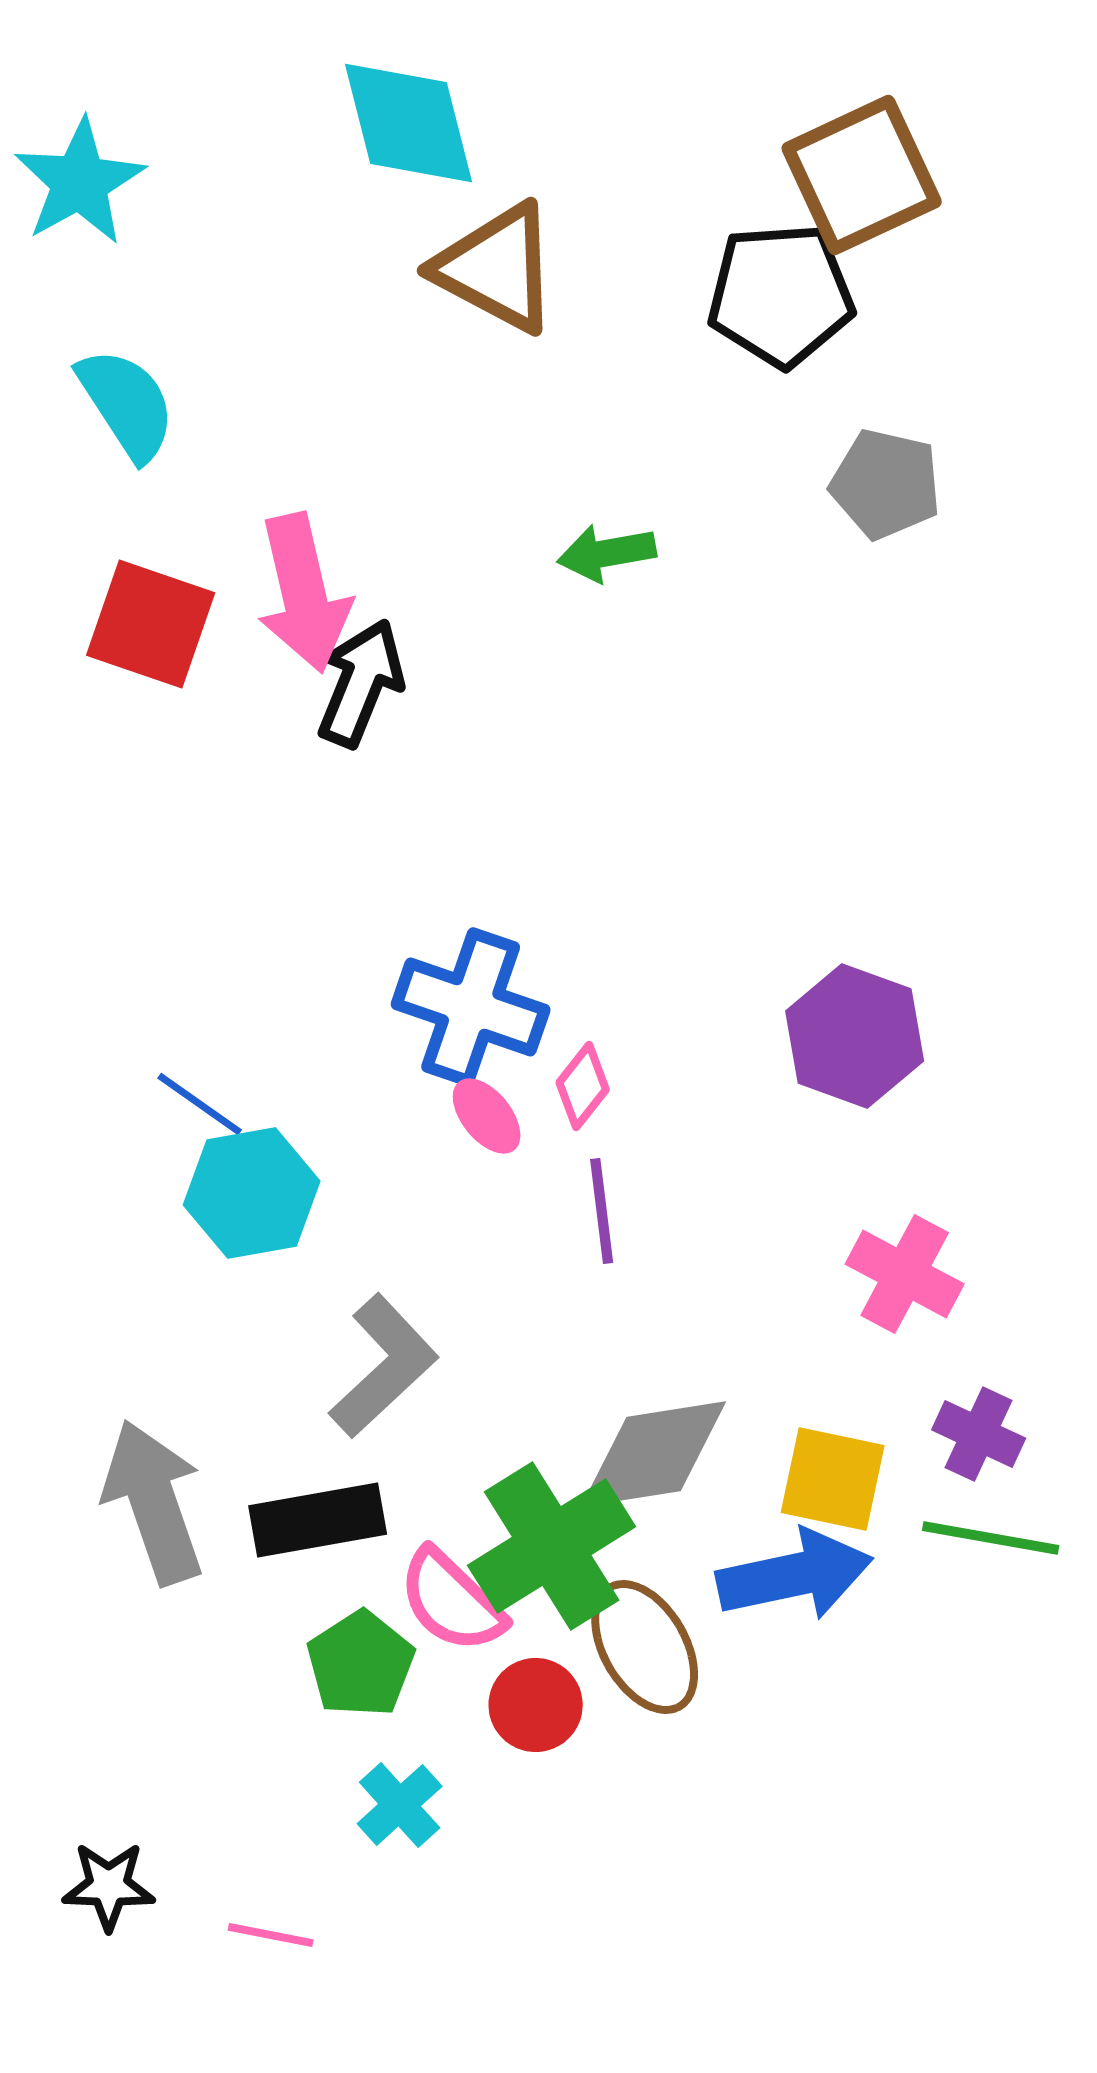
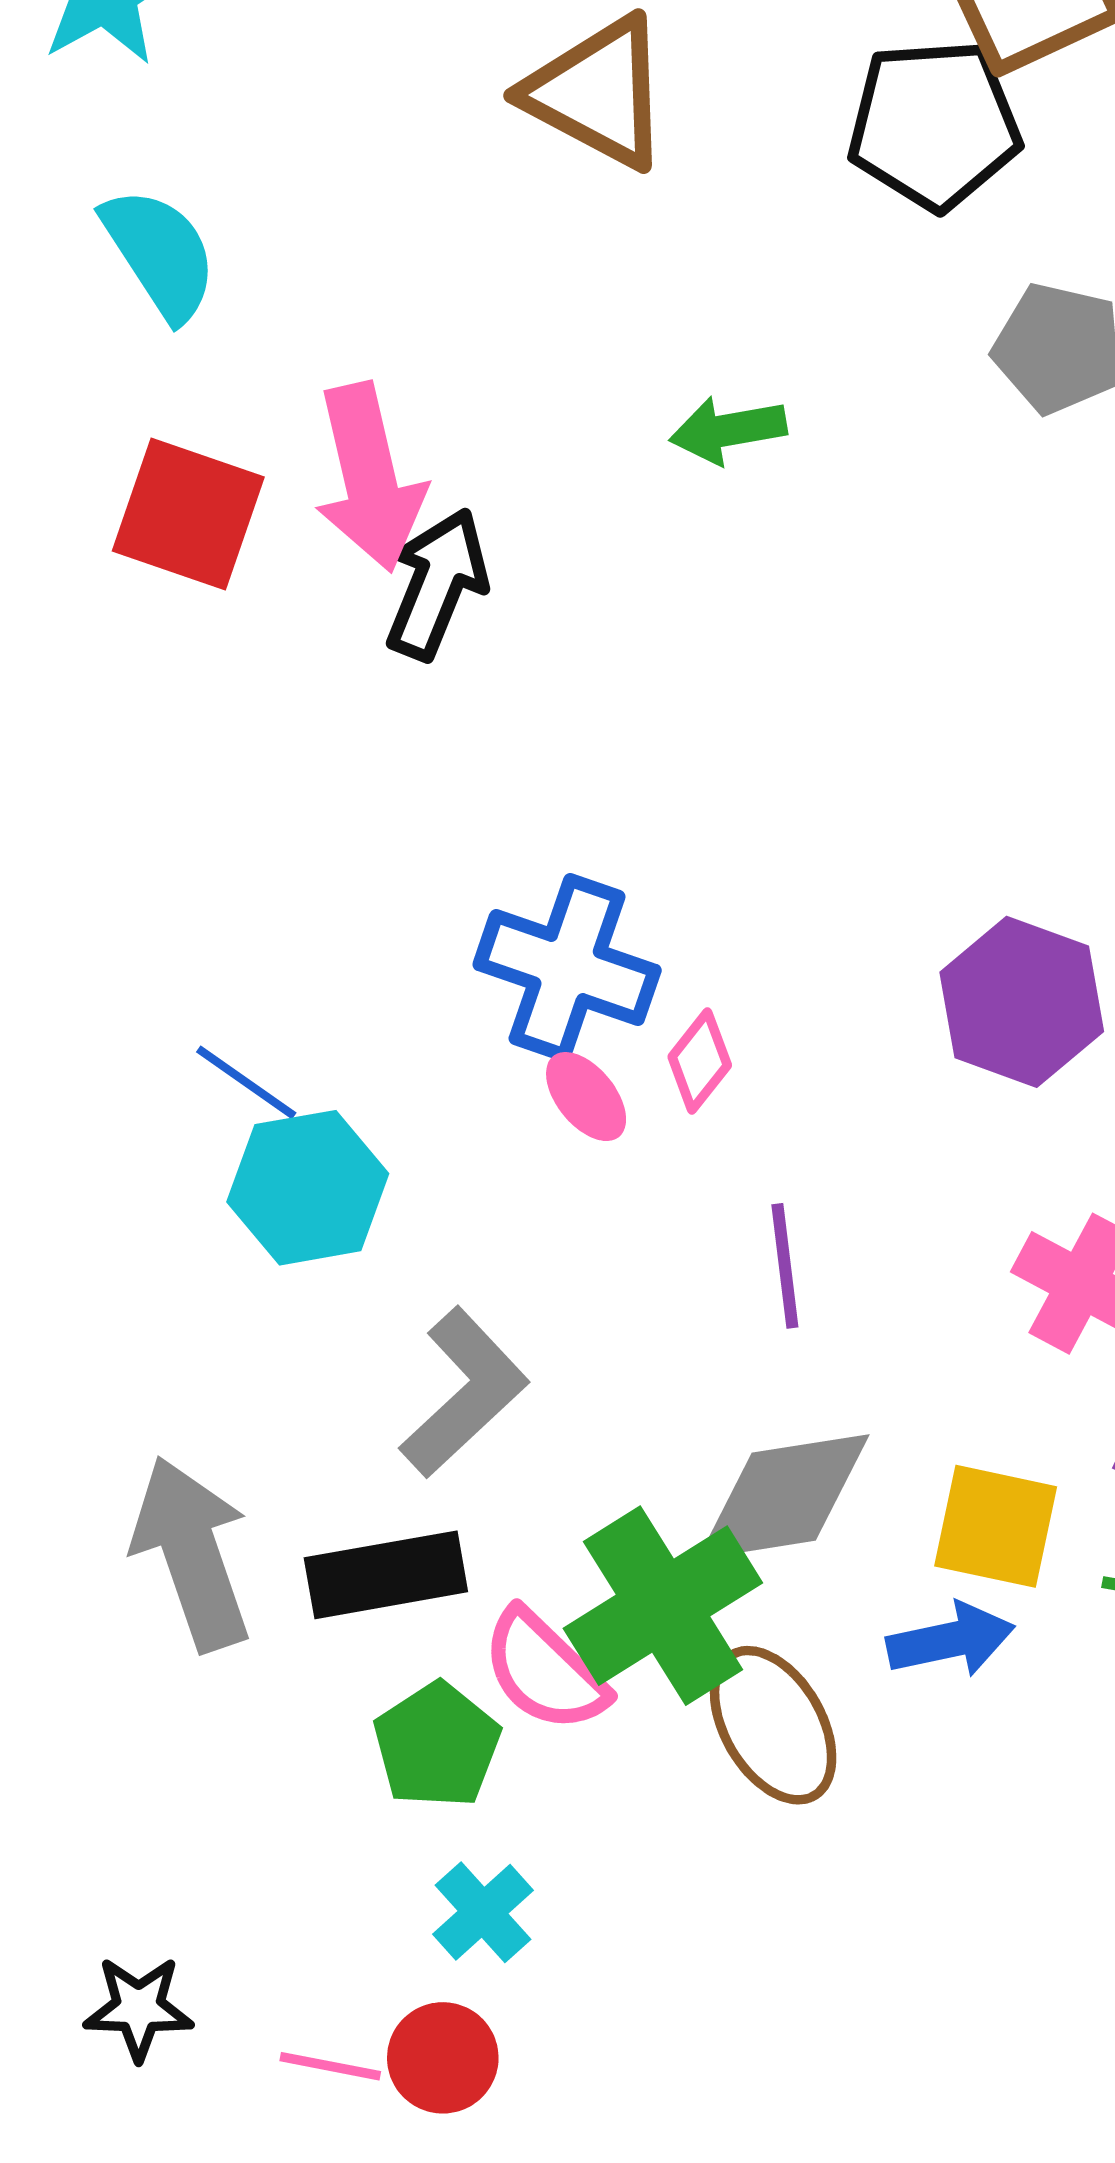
purple line: (602, 1211) -> (785, 1266), moved
blue arrow: (795, 1575) -> (951, 1640), size x0.7
red circle: (536, 1705) -> (443, 2058), moved

